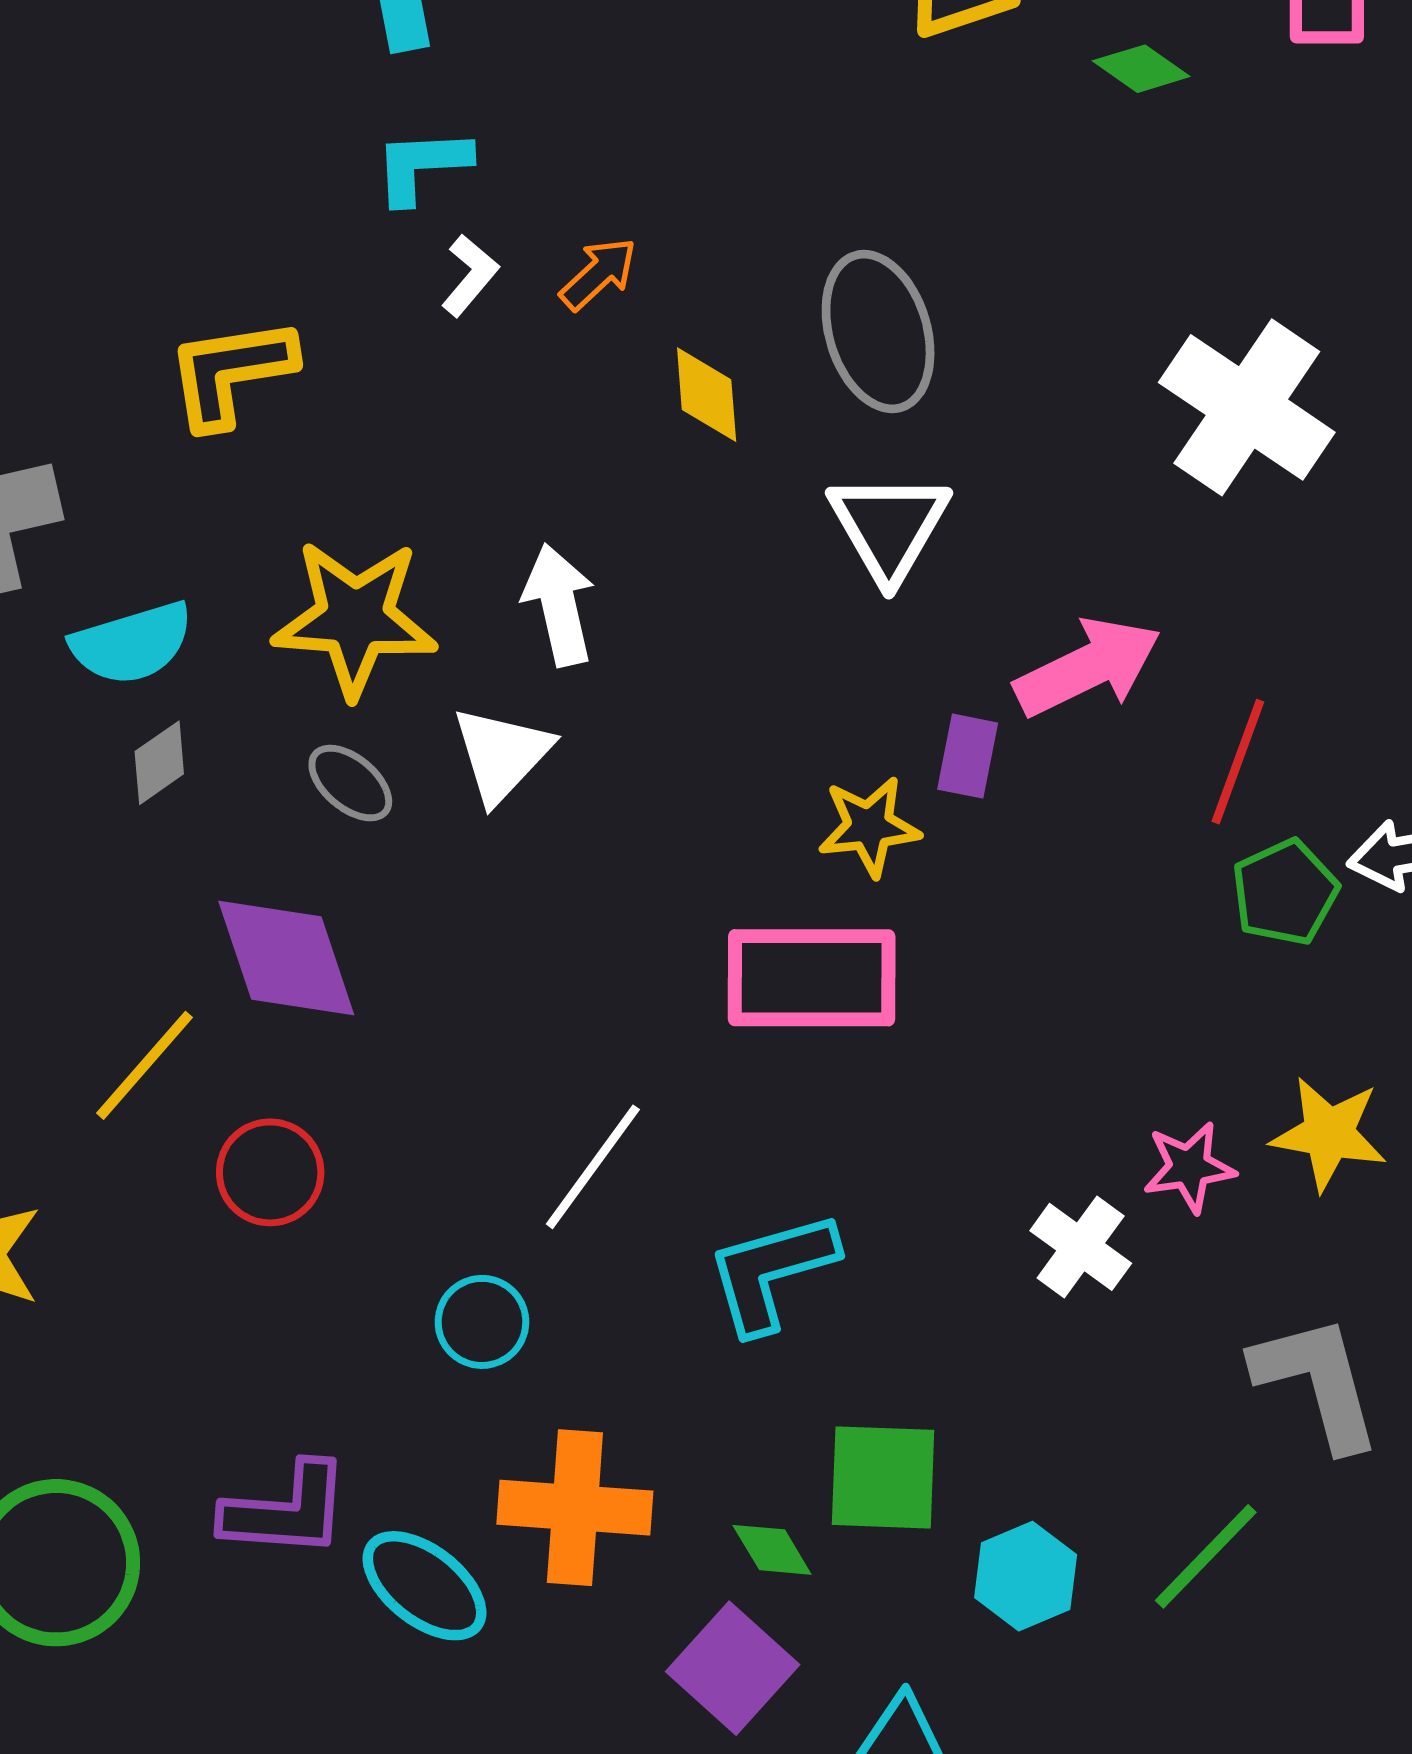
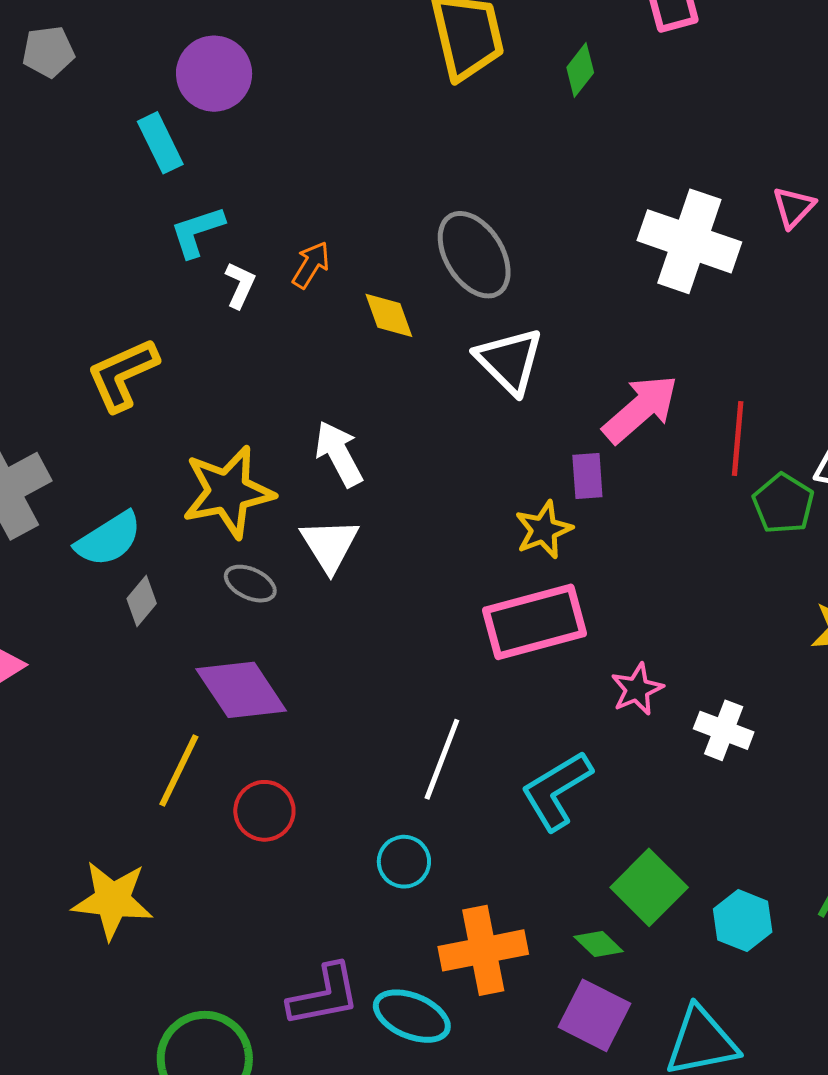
green diamond: (1141, 69) -> (580, 70), turned -72
pink star: (1189, 1167) -> (637, 689), moved
green square: (883, 1477) -> (649, 887), turned -32

